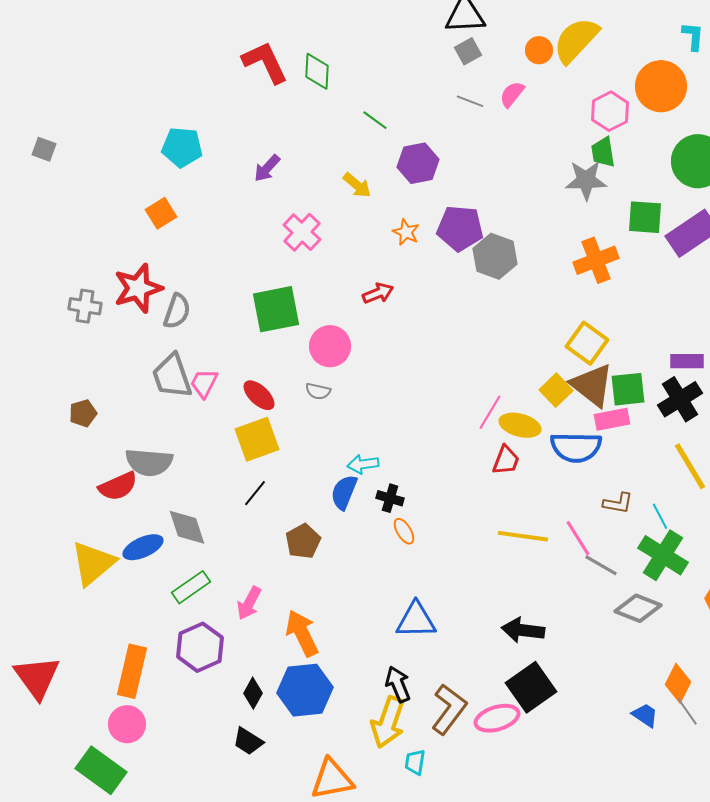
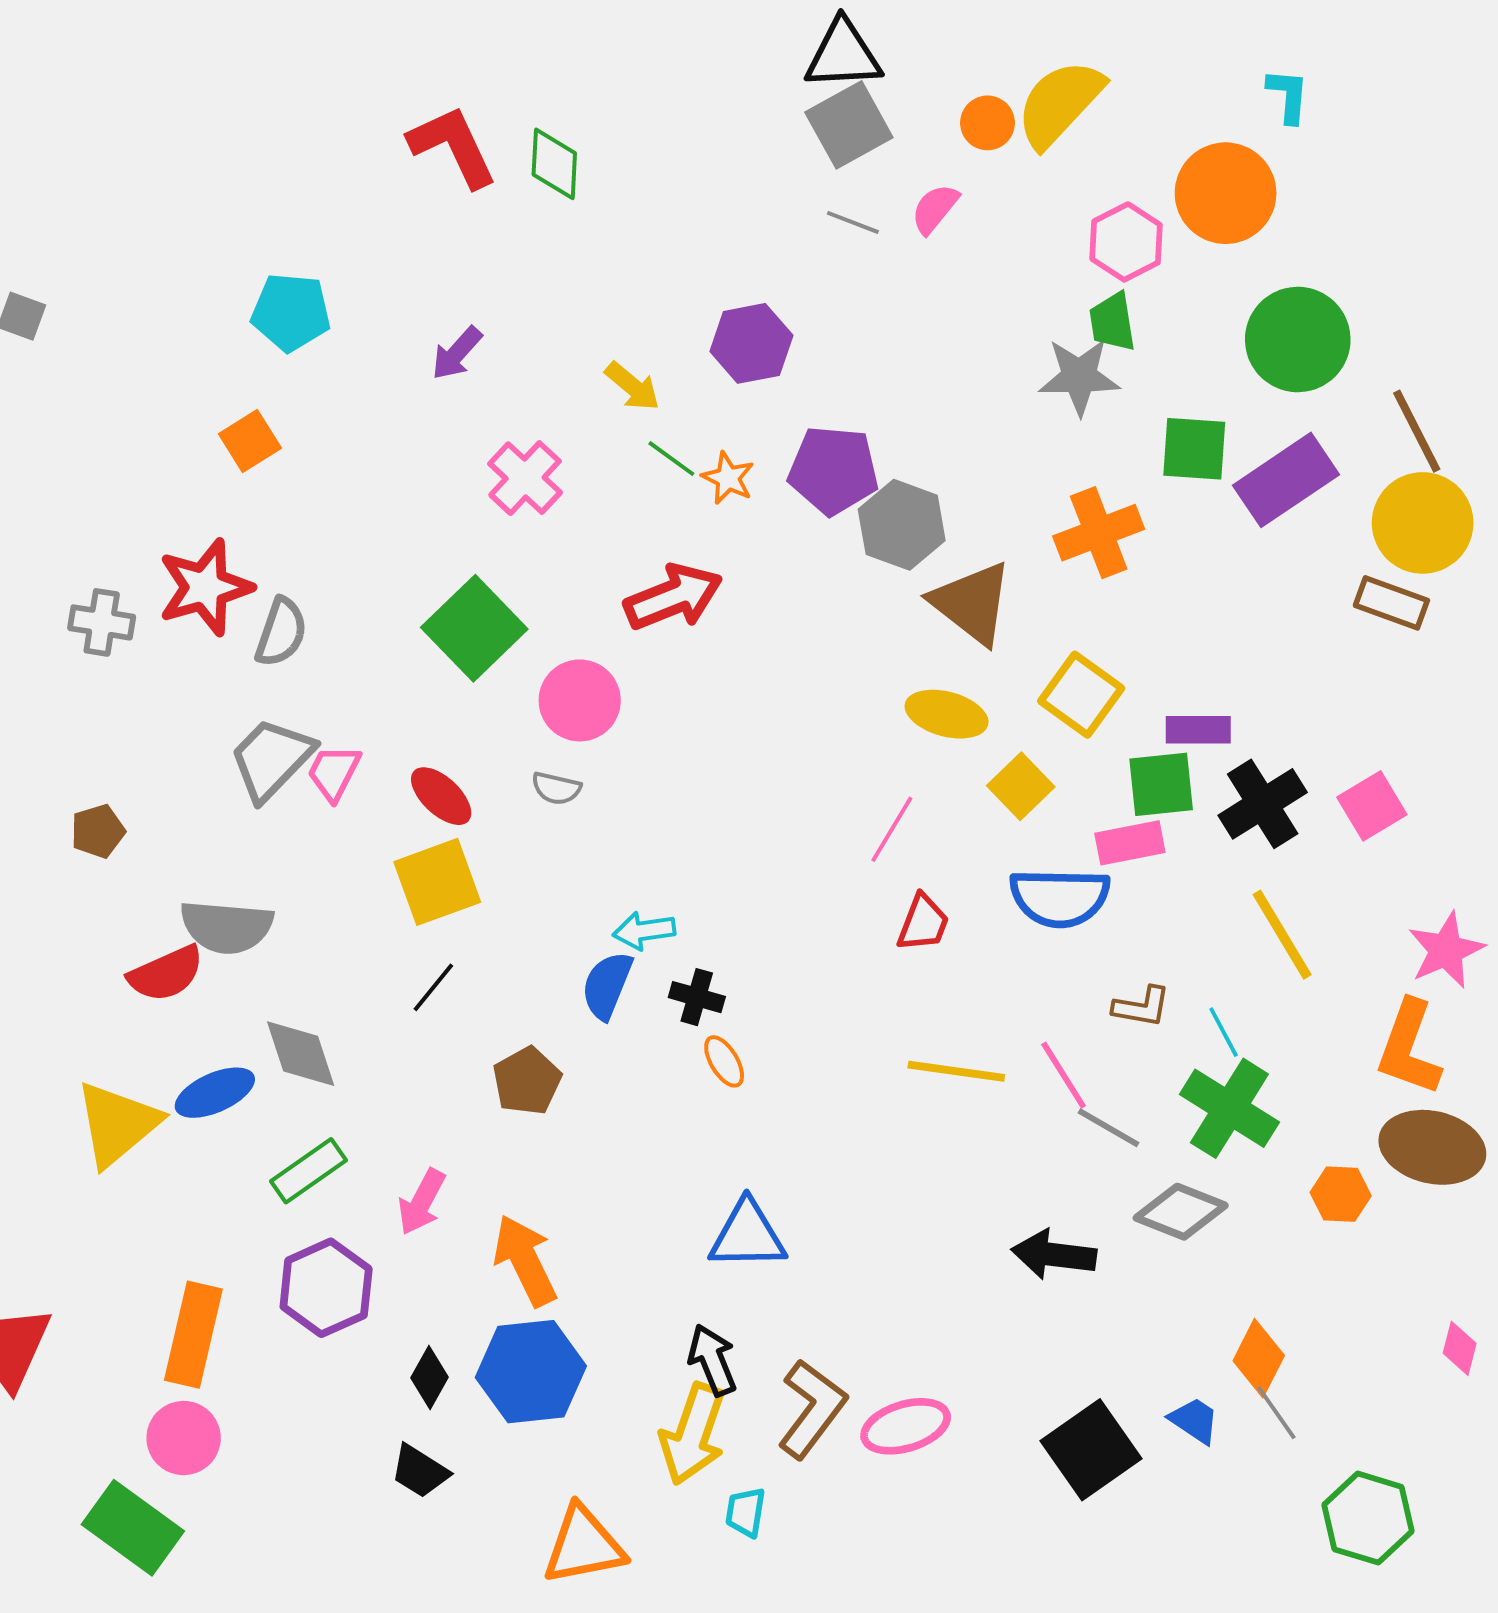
gray square: (468, 51) -> (849, 125), size x1.6
green line: (375, 120) -> (671, 459), moved
red arrow: (378, 293) -> (673, 597), size x1.6
green square: (276, 309) -> (474, 628), turned -33
purple rectangle: (687, 361) -> (1198, 730), moved
gray trapezoid: (172, 376) -> (271, 759), turned 63
brown triangle: (592, 385) -> (972, 603), moved
yellow ellipse: (520, 425) -> (947, 714), moved
black arrow: (523, 630) -> (1054, 1255), moved
black square: (531, 687) -> (1091, 1450), moved

